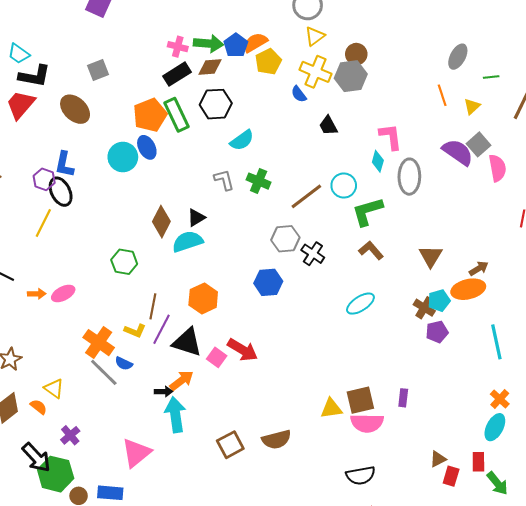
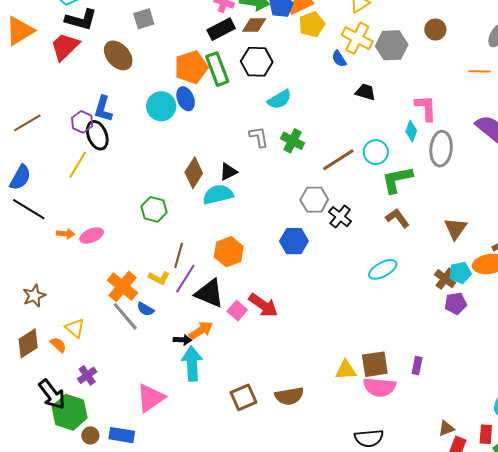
brown circle: (356, 54) -> (435, 29), moved
orange line: (442, 95) -> (480, 71), turned -75
black trapezoid: (328, 126) -> (365, 92), turned 130

